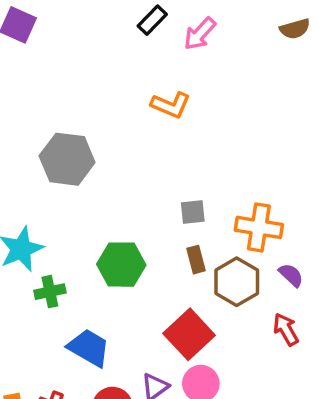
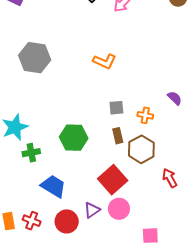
orange L-shape: (171, 105) -> (105, 61), moved
gray hexagon: (67, 159) -> (35, 58), moved
orange cross: (259, 227) -> (145, 115), moved, size x0.6
purple semicircle: (291, 275) -> (175, 98), moved

